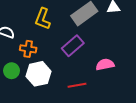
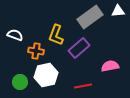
yellow L-shape: (43, 19) -> (56, 35), moved
green circle: (12, 71) -> (20, 82), moved

